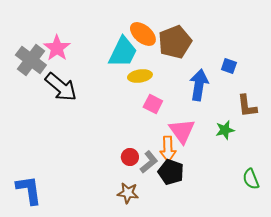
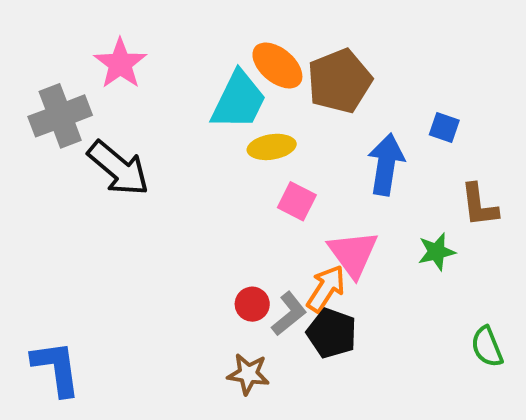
pink star: (57, 48) -> (120, 64), moved
gray cross: (31, 60) -> (60, 116), turned 32
orange arrow: (168, 149) -> (326, 289), turned -145

